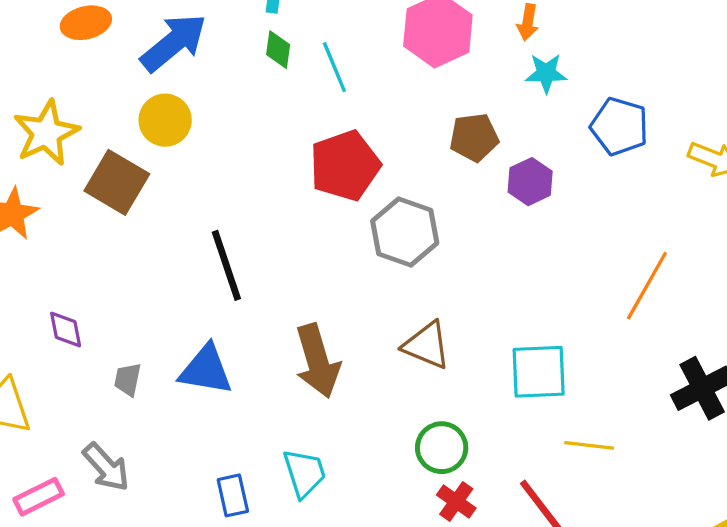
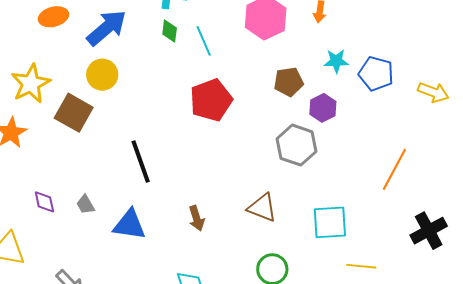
cyan star: (546, 73) -> (336, 61), moved
gray hexagon: (405, 232) -> (296, 145), moved
brown arrow: (317, 361) -> (197, 218), size x0.6
gray trapezoid: (128, 380) -> (85, 205), moved, turned -40

